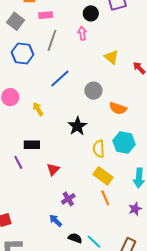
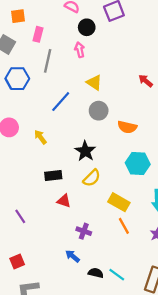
pink rectangle: (46, 15) -> (38, 34), turned -64
yellow triangle: (111, 57) -> (94, 83), moved
black rectangle: (32, 145) -> (53, 175), moved
yellow semicircle: (99, 149) -> (92, 178), moved, turned -126
purple line: (18, 162) -> (20, 216), moved
red triangle: (53, 169) -> (64, 201), turned -48
purple cross: (68, 199) -> (84, 231), turned -32

